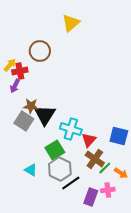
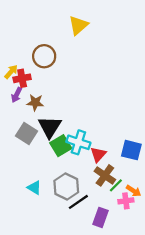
brown star: (31, 106) -> (35, 103), moved
green square: (55, 150) -> (61, 146), moved
pink cross: (108, 190) -> (126, 201), moved

